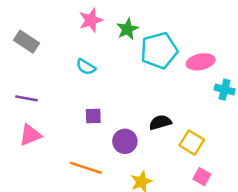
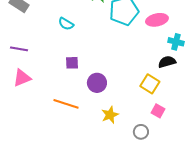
black semicircle: (160, 122) -> (167, 62), moved

